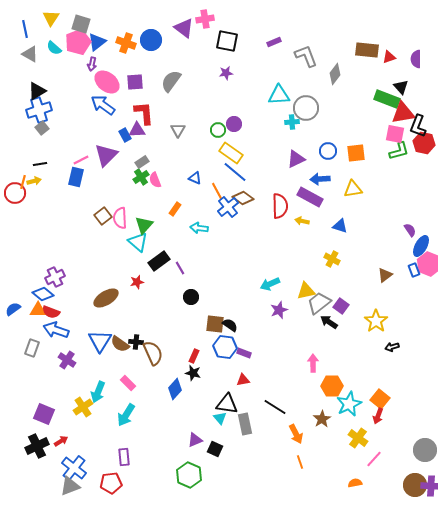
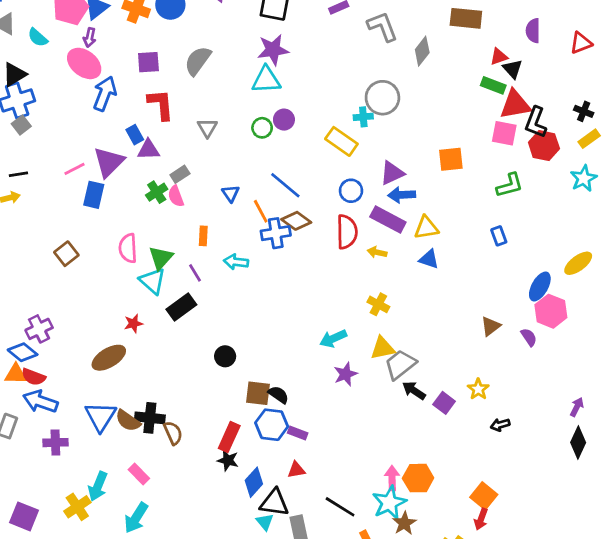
cyan semicircle: (54, 48) -> (38, 37), moved
red triangle: (389, 57) -> (499, 57), moved
purple star: (226, 73) -> (273, 50), size x1.6
pink ellipse: (107, 82) -> (84, 63), moved
cyan triangle: (279, 95) -> (266, 80), moved
green rectangle: (387, 99) -> (493, 85), size x0.7
blue arrow: (103, 105) -> (105, 94), turned 75
purple triangle: (137, 130) -> (148, 150), moved
blue circle: (328, 151) -> (351, 191), moved
green L-shape: (399, 151) -> (510, 185), moved
yellow rectangle: (231, 153) -> (341, 141), moved
purple triangle: (296, 159) -> (392, 173), moved
gray rectangle: (142, 162) -> (180, 174), moved
blue rectangle: (76, 177) -> (94, 195), moved
blue triangle: (195, 178) -> (231, 193), turned 32
yellow triangle: (353, 189) -> (426, 228), moved
blue cross: (228, 207) -> (276, 233), turned 30
orange rectangle: (175, 209) -> (203, 236), turned -32
brown square: (103, 216) -> (66, 254), moved
purple semicircle: (410, 230) -> (529, 337), moved
yellow cross: (332, 259) -> (378, 304), moved
purple line: (180, 268) -> (195, 273), moved
blue rectangle: (414, 270) -> (499, 236), moved
red star: (137, 282) -> (133, 323), moved
purple square: (341, 306) -> (444, 403), moved
yellow star: (376, 321) -> (478, 389), size x0.7
black cross: (136, 342) -> (150, 418), size x1.5
brown semicircle: (153, 353) -> (173, 433), size x0.7
red rectangle: (194, 356) -> (229, 437), size x1.5
purple cross: (67, 360) -> (55, 443), turned -36
pink arrow: (313, 363) -> (392, 478), moved
blue diamond: (175, 389) -> (254, 482), moved
cyan star: (349, 404) -> (389, 503), moved

